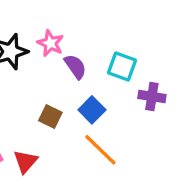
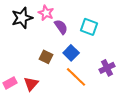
purple cross: (152, 97) -> (107, 68), moved, turned -35

